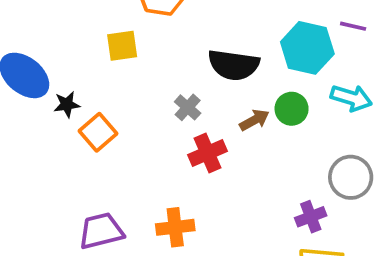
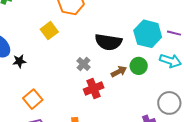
purple line: (353, 26) -> (174, 33), moved
yellow square: (122, 46) -> (49, 31), turned -30
orange square: (98, 132) -> (33, 99), moved

